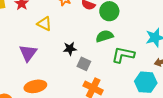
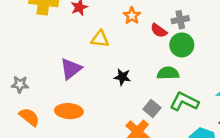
yellow triangle: (44, 24) -> (100, 39), turned -35
gray square: (84, 64) -> (152, 109), moved

